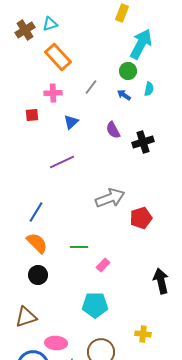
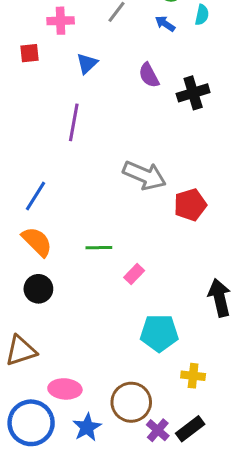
purple line: (62, 162) -> (74, 122), turned -55
gray arrow: (110, 198) -> (144, 175), turned 44
cyan pentagon: (95, 305) -> (159, 333), moved

